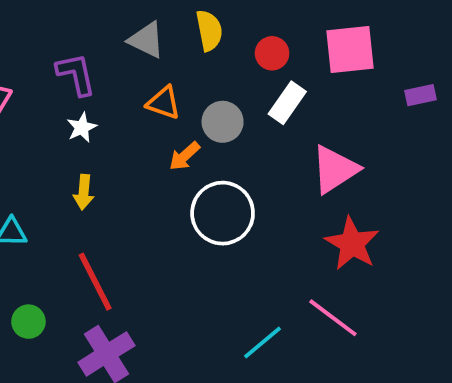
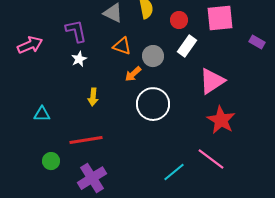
purple rectangle: (420, 95) -> (257, 42), turned 42
yellow arrow: (84, 192) -> (93, 97), moved
red line: (95, 282) -> (86, 140), turned -72

